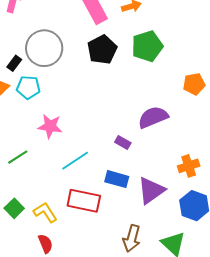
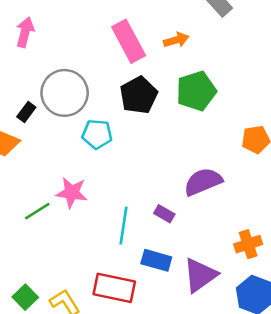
cyan pentagon: (28, 87) -> (97, 134), moved
green line: (18, 157) -> (37, 211), moved
cyan line: (75, 161) -> (124, 226), moved, turned -48

